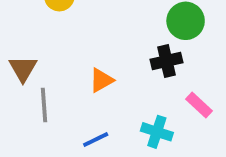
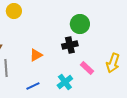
cyan cross: (157, 132) -> (65, 82), turned 35

